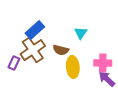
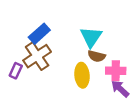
cyan triangle: (81, 33) -> (91, 37), size x1.5
brown semicircle: (61, 50) -> (97, 56), moved

